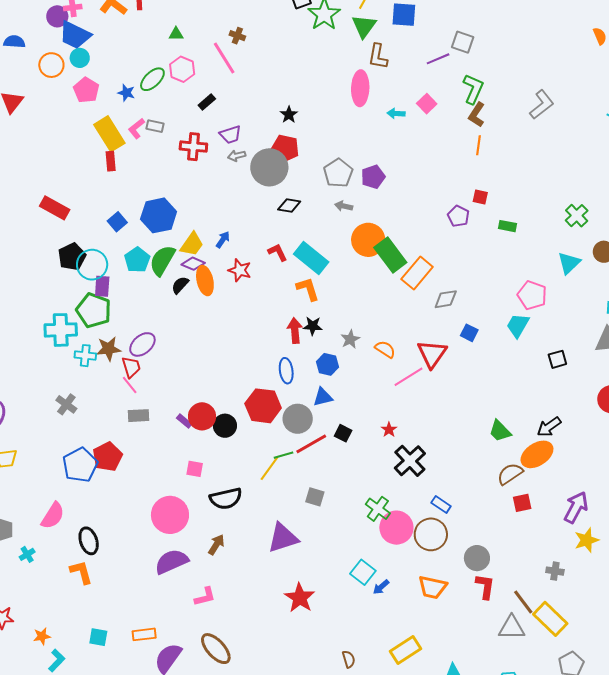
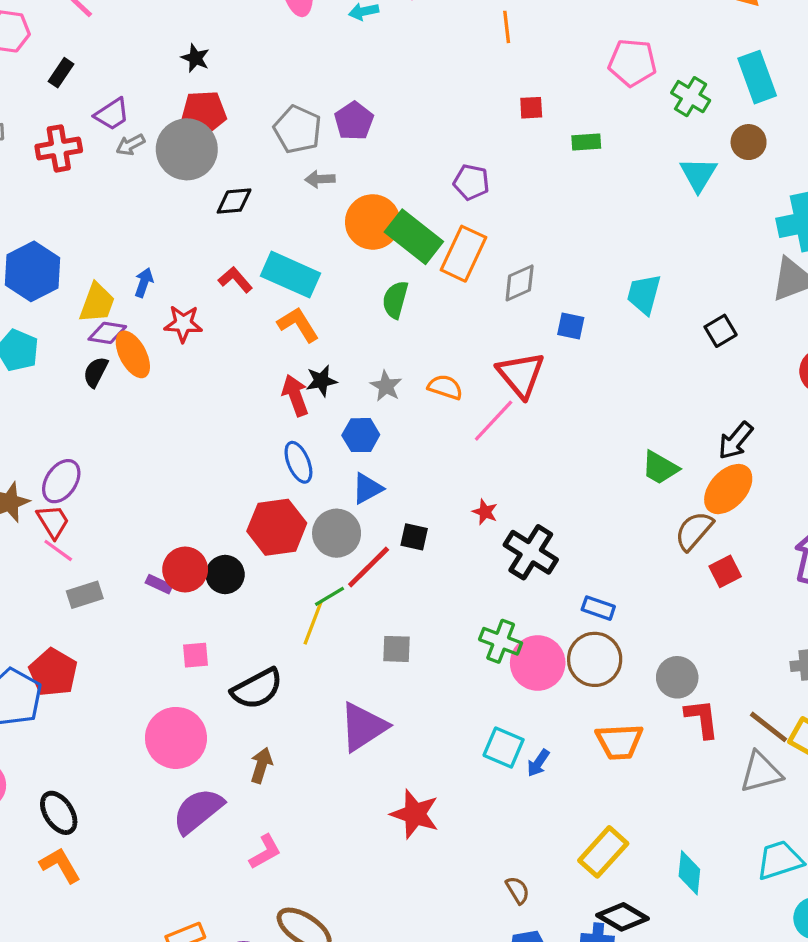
purple pentagon: (458, 216) -> (471, 182), moved
green semicircle: (162, 260) -> (395, 300), moved, size x0.7
pink pentagon: (532, 295) -> (632, 63), moved

